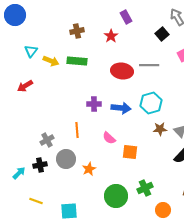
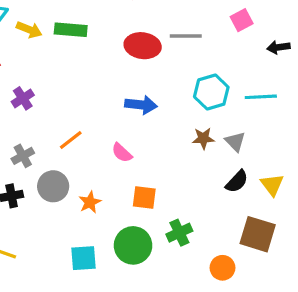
cyan hexagon: (151, 103) -> (211, 92), moved
purple cross: (94, 104) -> (23, 98), moved, turned -32
orange line: (77, 130) -> (71, 140), turned 56
orange square: (130, 152) -> (144, 197), moved
orange circle: (163, 210) -> (222, 268), moved
cyan square: (69, 211) -> (83, 258), moved

